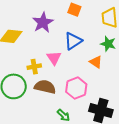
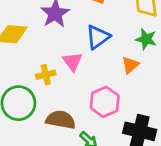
orange triangle: (96, 62) -> (130, 65), turned 48
brown semicircle: (45, 87) -> (61, 120), moved

